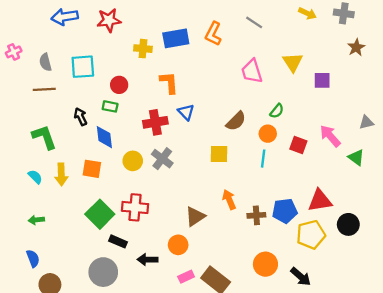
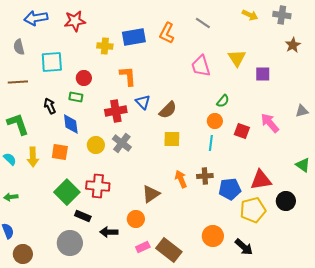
gray semicircle: (45, 62) -> (19, 47), moved
brown semicircle: (236, 121) -> (168, 110), moved
green triangle: (356, 157) -> (303, 165), moved
brown cross: (256, 215) -> (205, 176), moved

